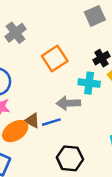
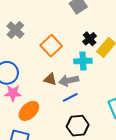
brown triangle: (32, 121) -> (50, 79), moved
blue line: (51, 122) -> (70, 97), moved

